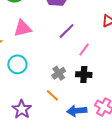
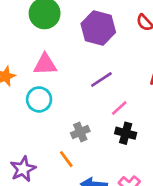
cyan circle: (17, 64) -> (39, 99), moved
black cross: (84, 75) -> (126, 133), moved

